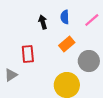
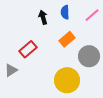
red rectangle: (28, 54) -> (28, 49), turned 54

